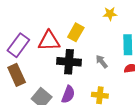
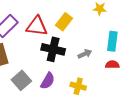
gray arrow: (102, 62) -> (85, 54), turned 96

